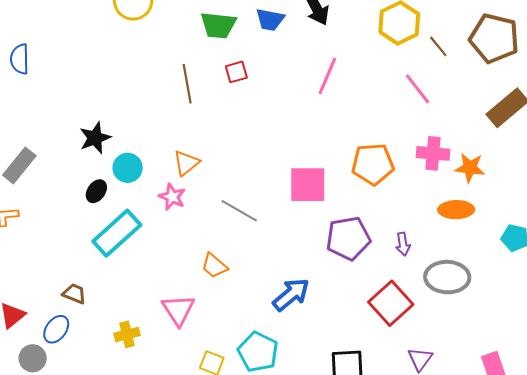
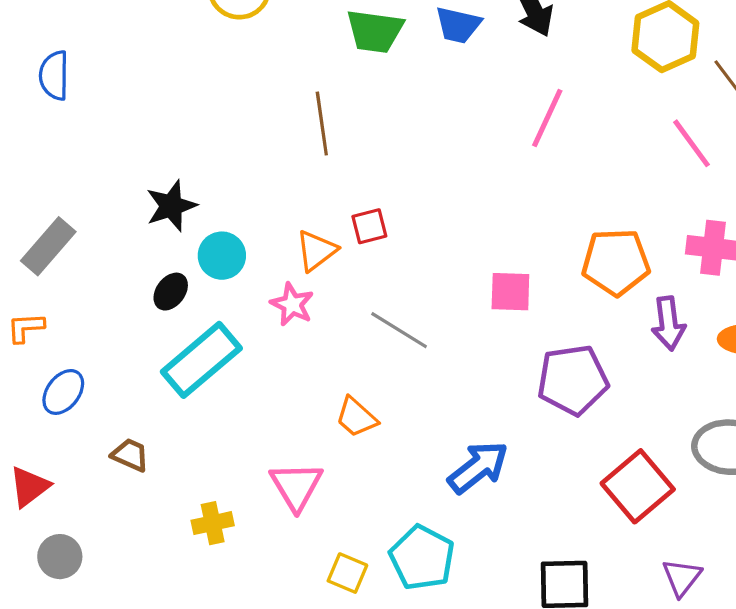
red square: (236, 72) -> (369, 226), moved
pink square: (308, 185) -> (510, 292), size x0.7
purple arrow: (403, 244) -> (668, 323), moved, size x1.4
blue ellipse: (56, 329) -> (63, 392), moved

